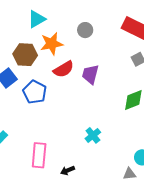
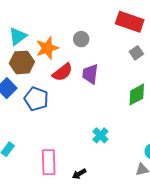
cyan triangle: (37, 19) -> (18, 36), moved
gray circle: (85, 30) -> (81, 39), moved

